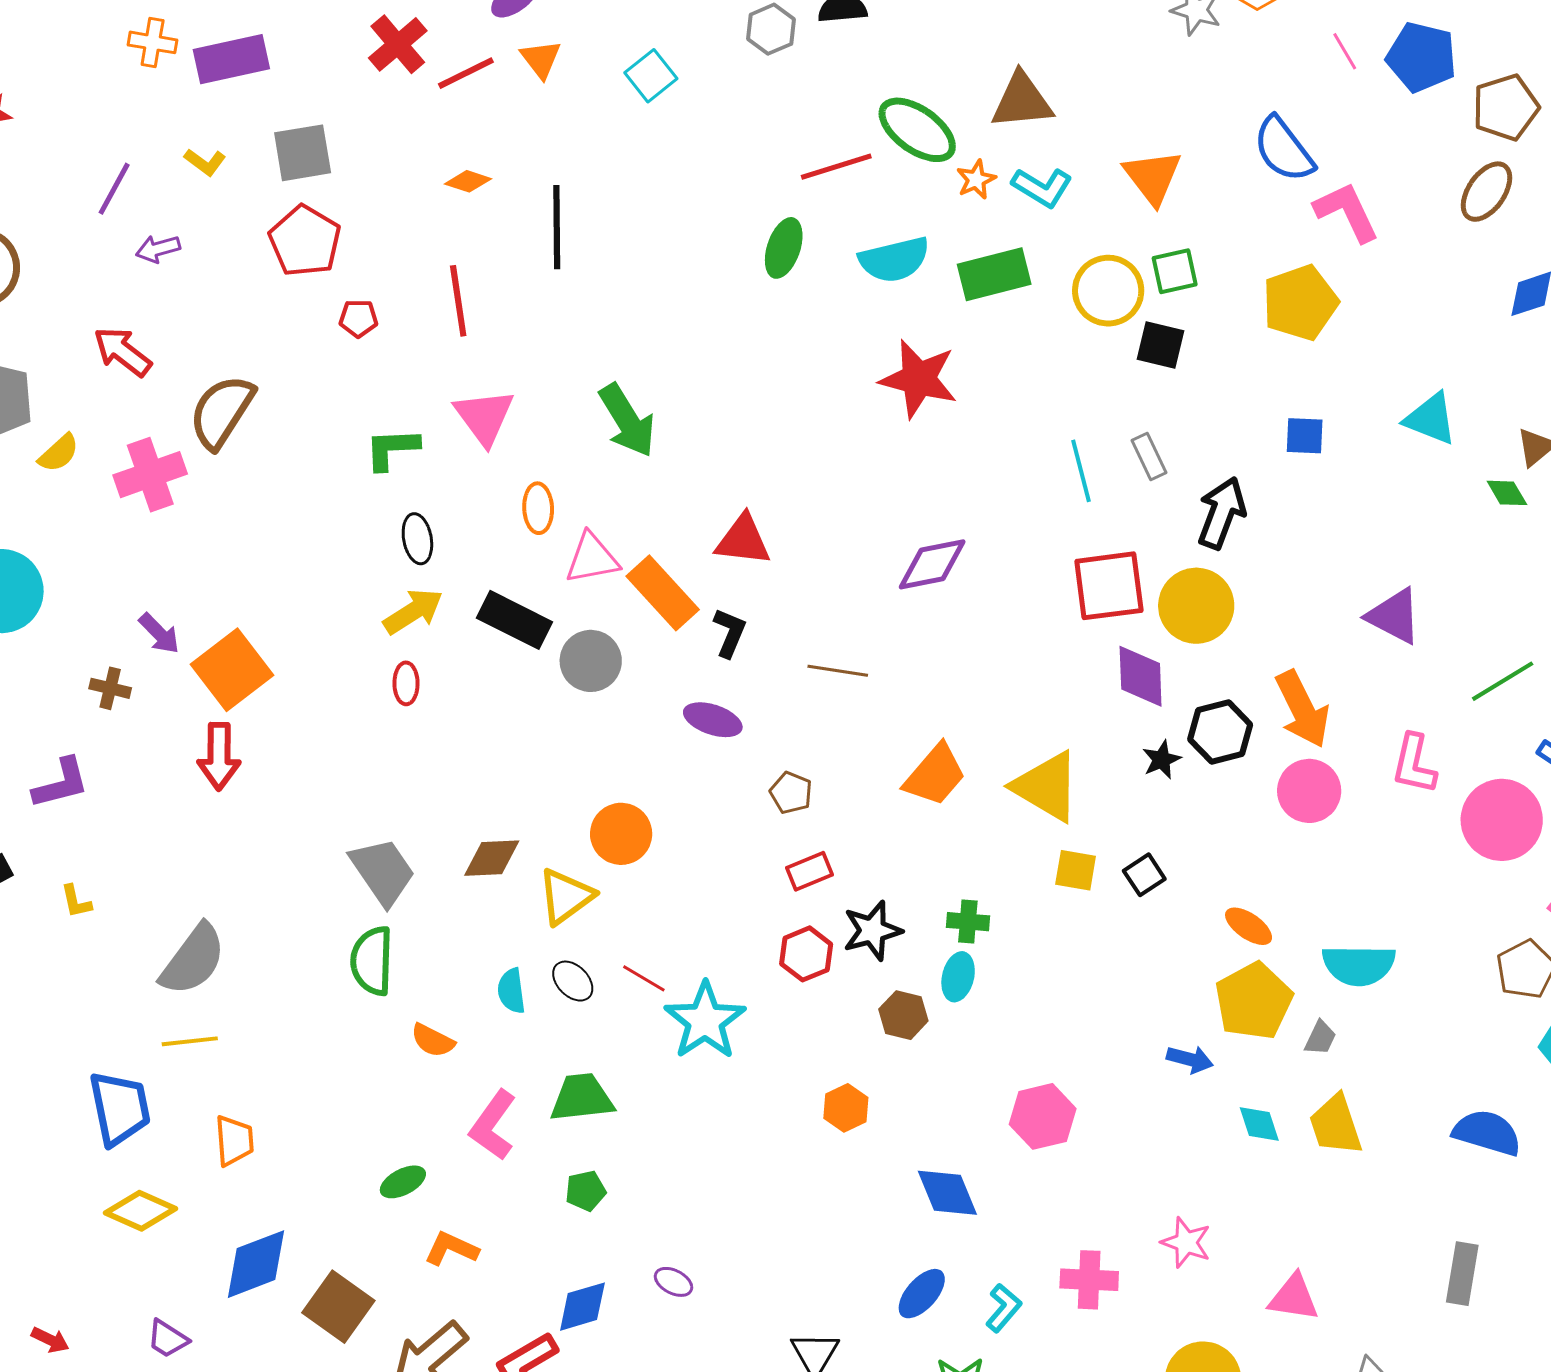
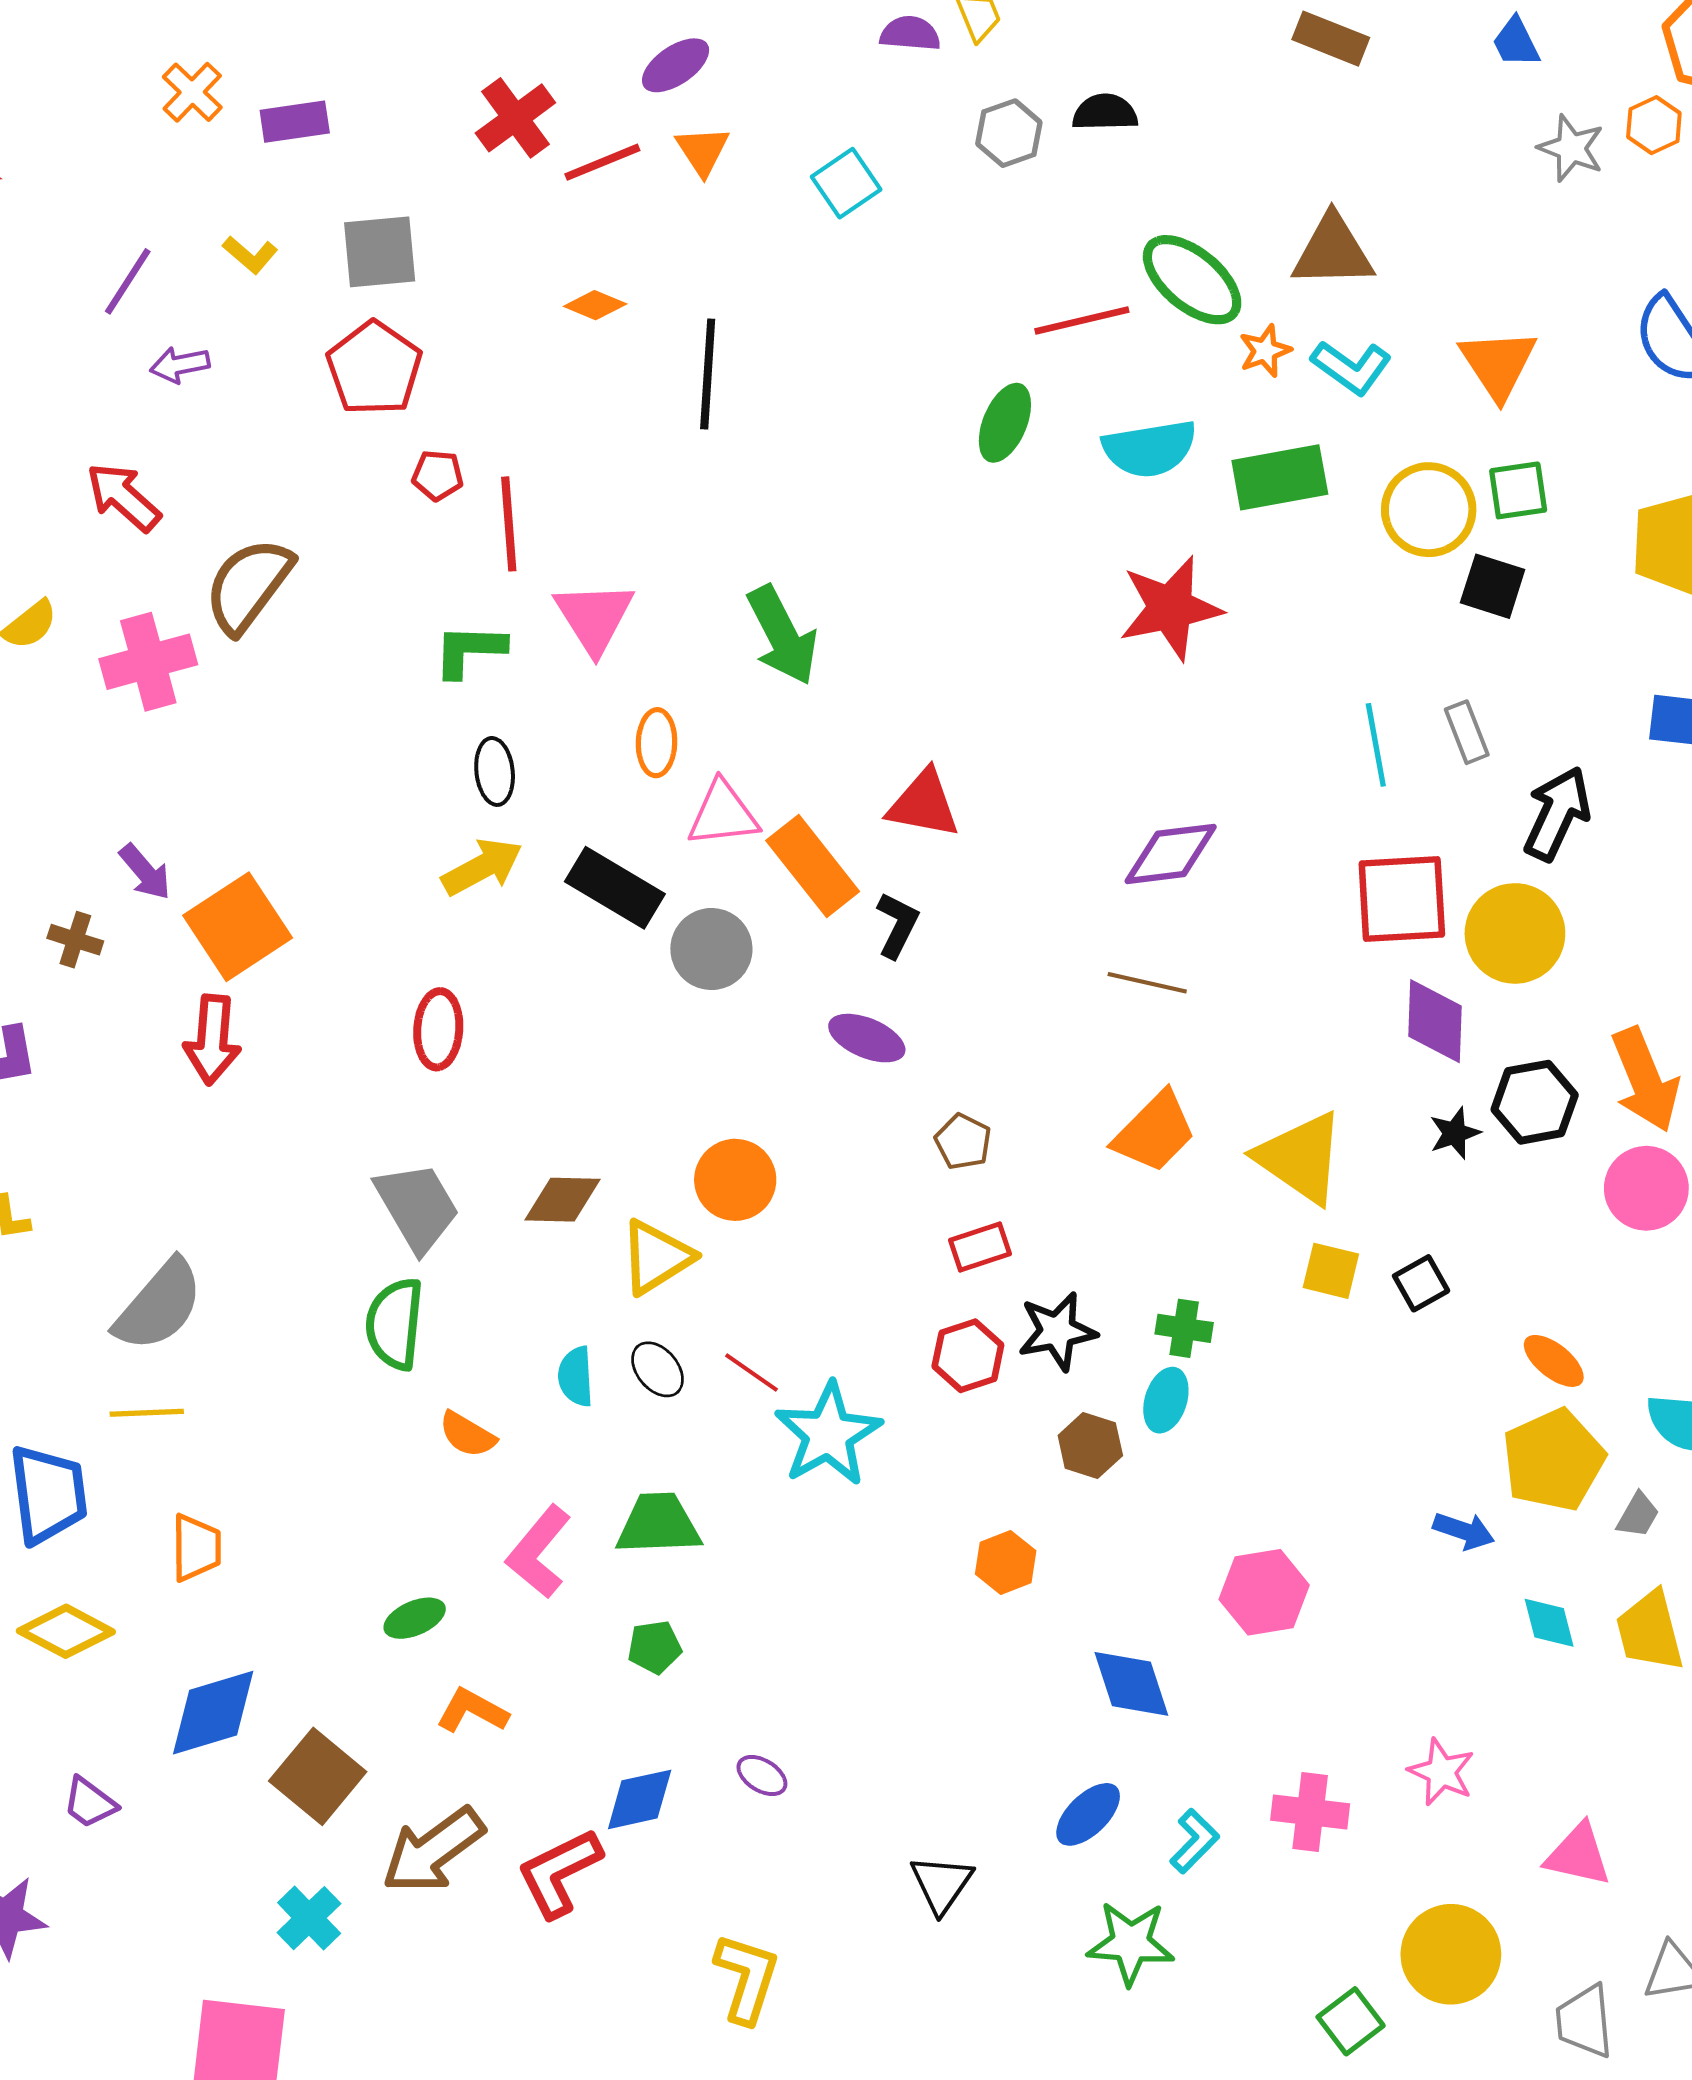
orange cross: (153, 42) -> (192, 92), turned 30
purple rectangle: (231, 59) -> (295, 122), size x0.7
red line: (458, 301) -> (509, 524), moved
red star: (919, 379) -> (1170, 608), turned -30
brown line: (838, 671) -> (1147, 983), moved
red ellipse: (406, 683) -> (438, 1029), moved, size x1.4

